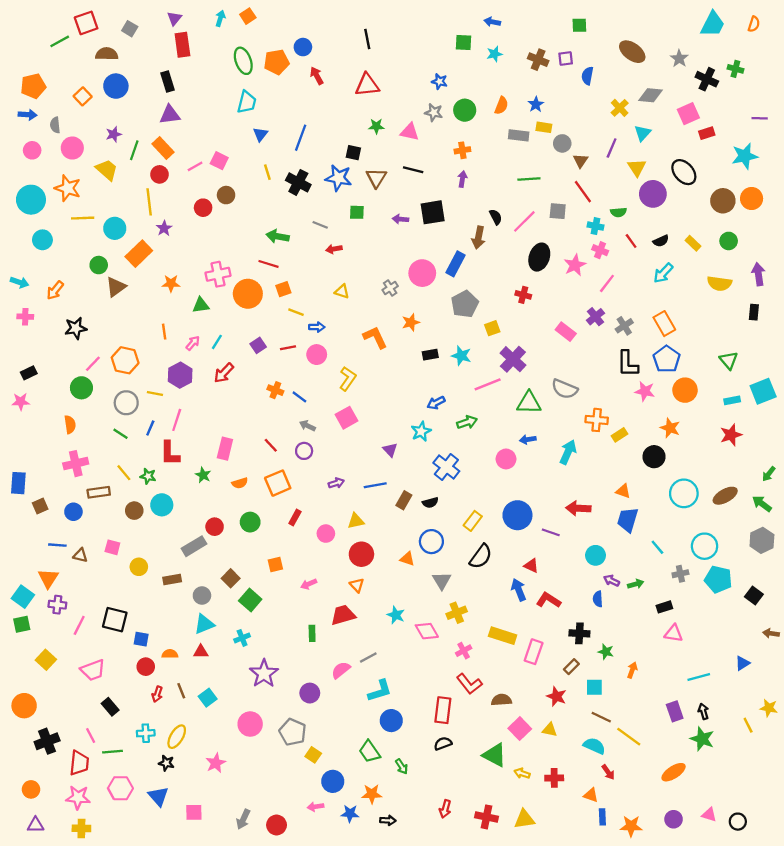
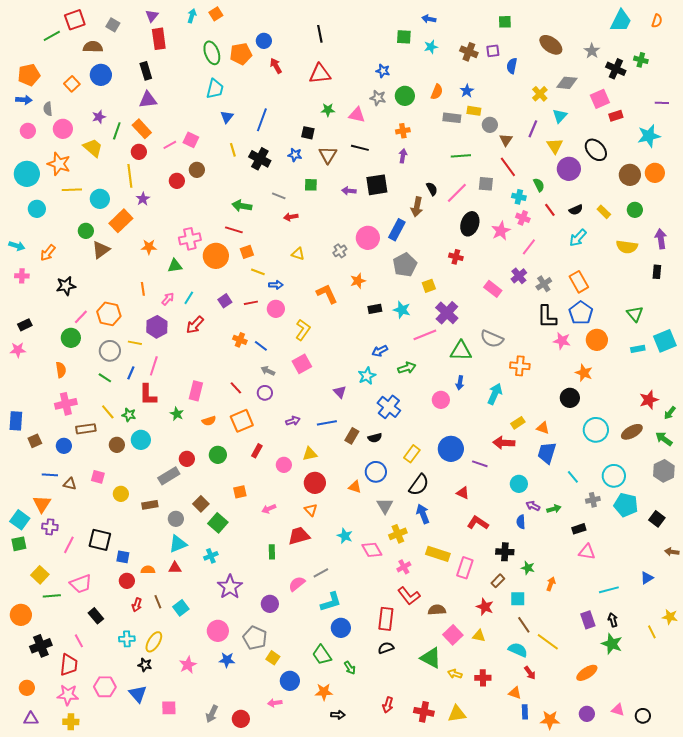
blue star: (338, 178) -> (295, 155), size x0.6
green semicircle: (618, 212) -> (539, 185), turned -112
yellow rectangle: (620, 435) -> (518, 423), moved
red star: (731, 435) -> (649, 400), moved
blue arrow: (528, 439) -> (460, 383), turned -72
blue arrow: (519, 590) -> (423, 514), moved
brown line: (601, 717) -> (524, 625), turned 30
green line: (112, 752) -> (52, 596), moved
blue star: (350, 814) -> (227, 660), moved

